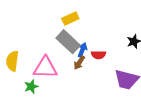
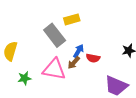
gray rectangle: (68, 42) -> (55, 35), moved
pink triangle: (45, 68) -> (54, 69), moved

